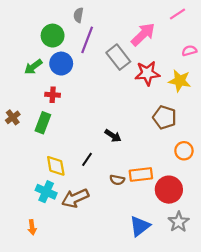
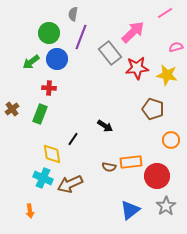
black line: (87, 159) -> (73, 139), moved

